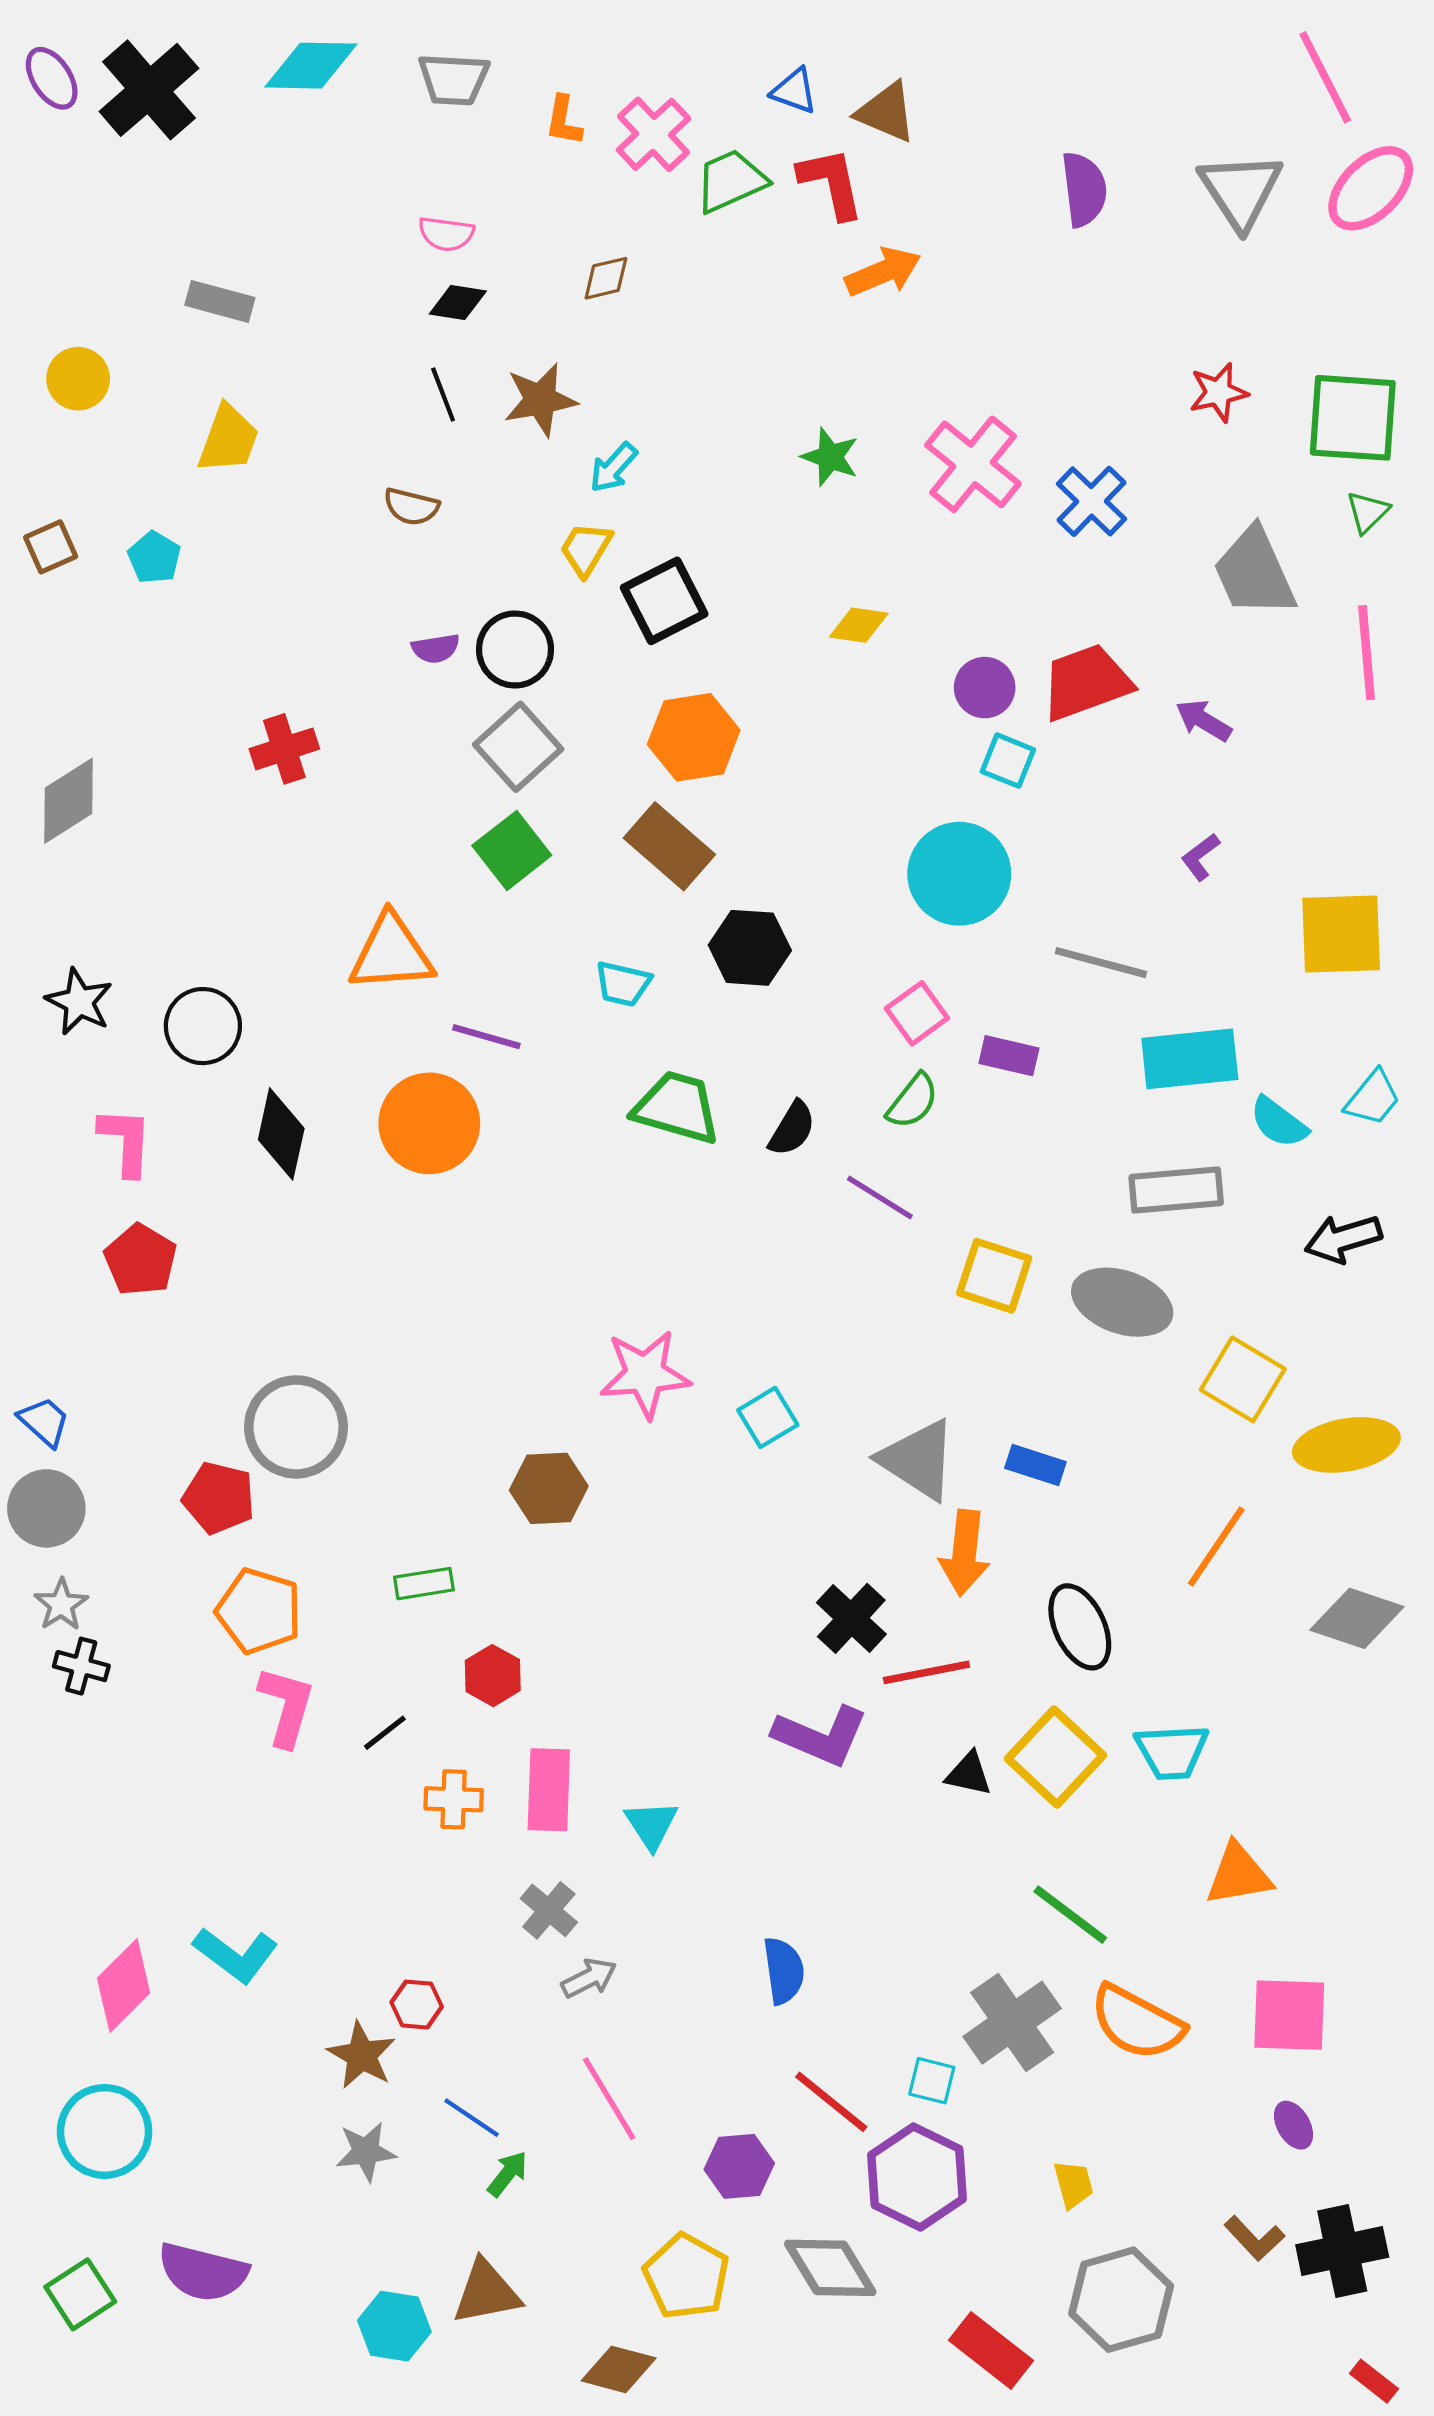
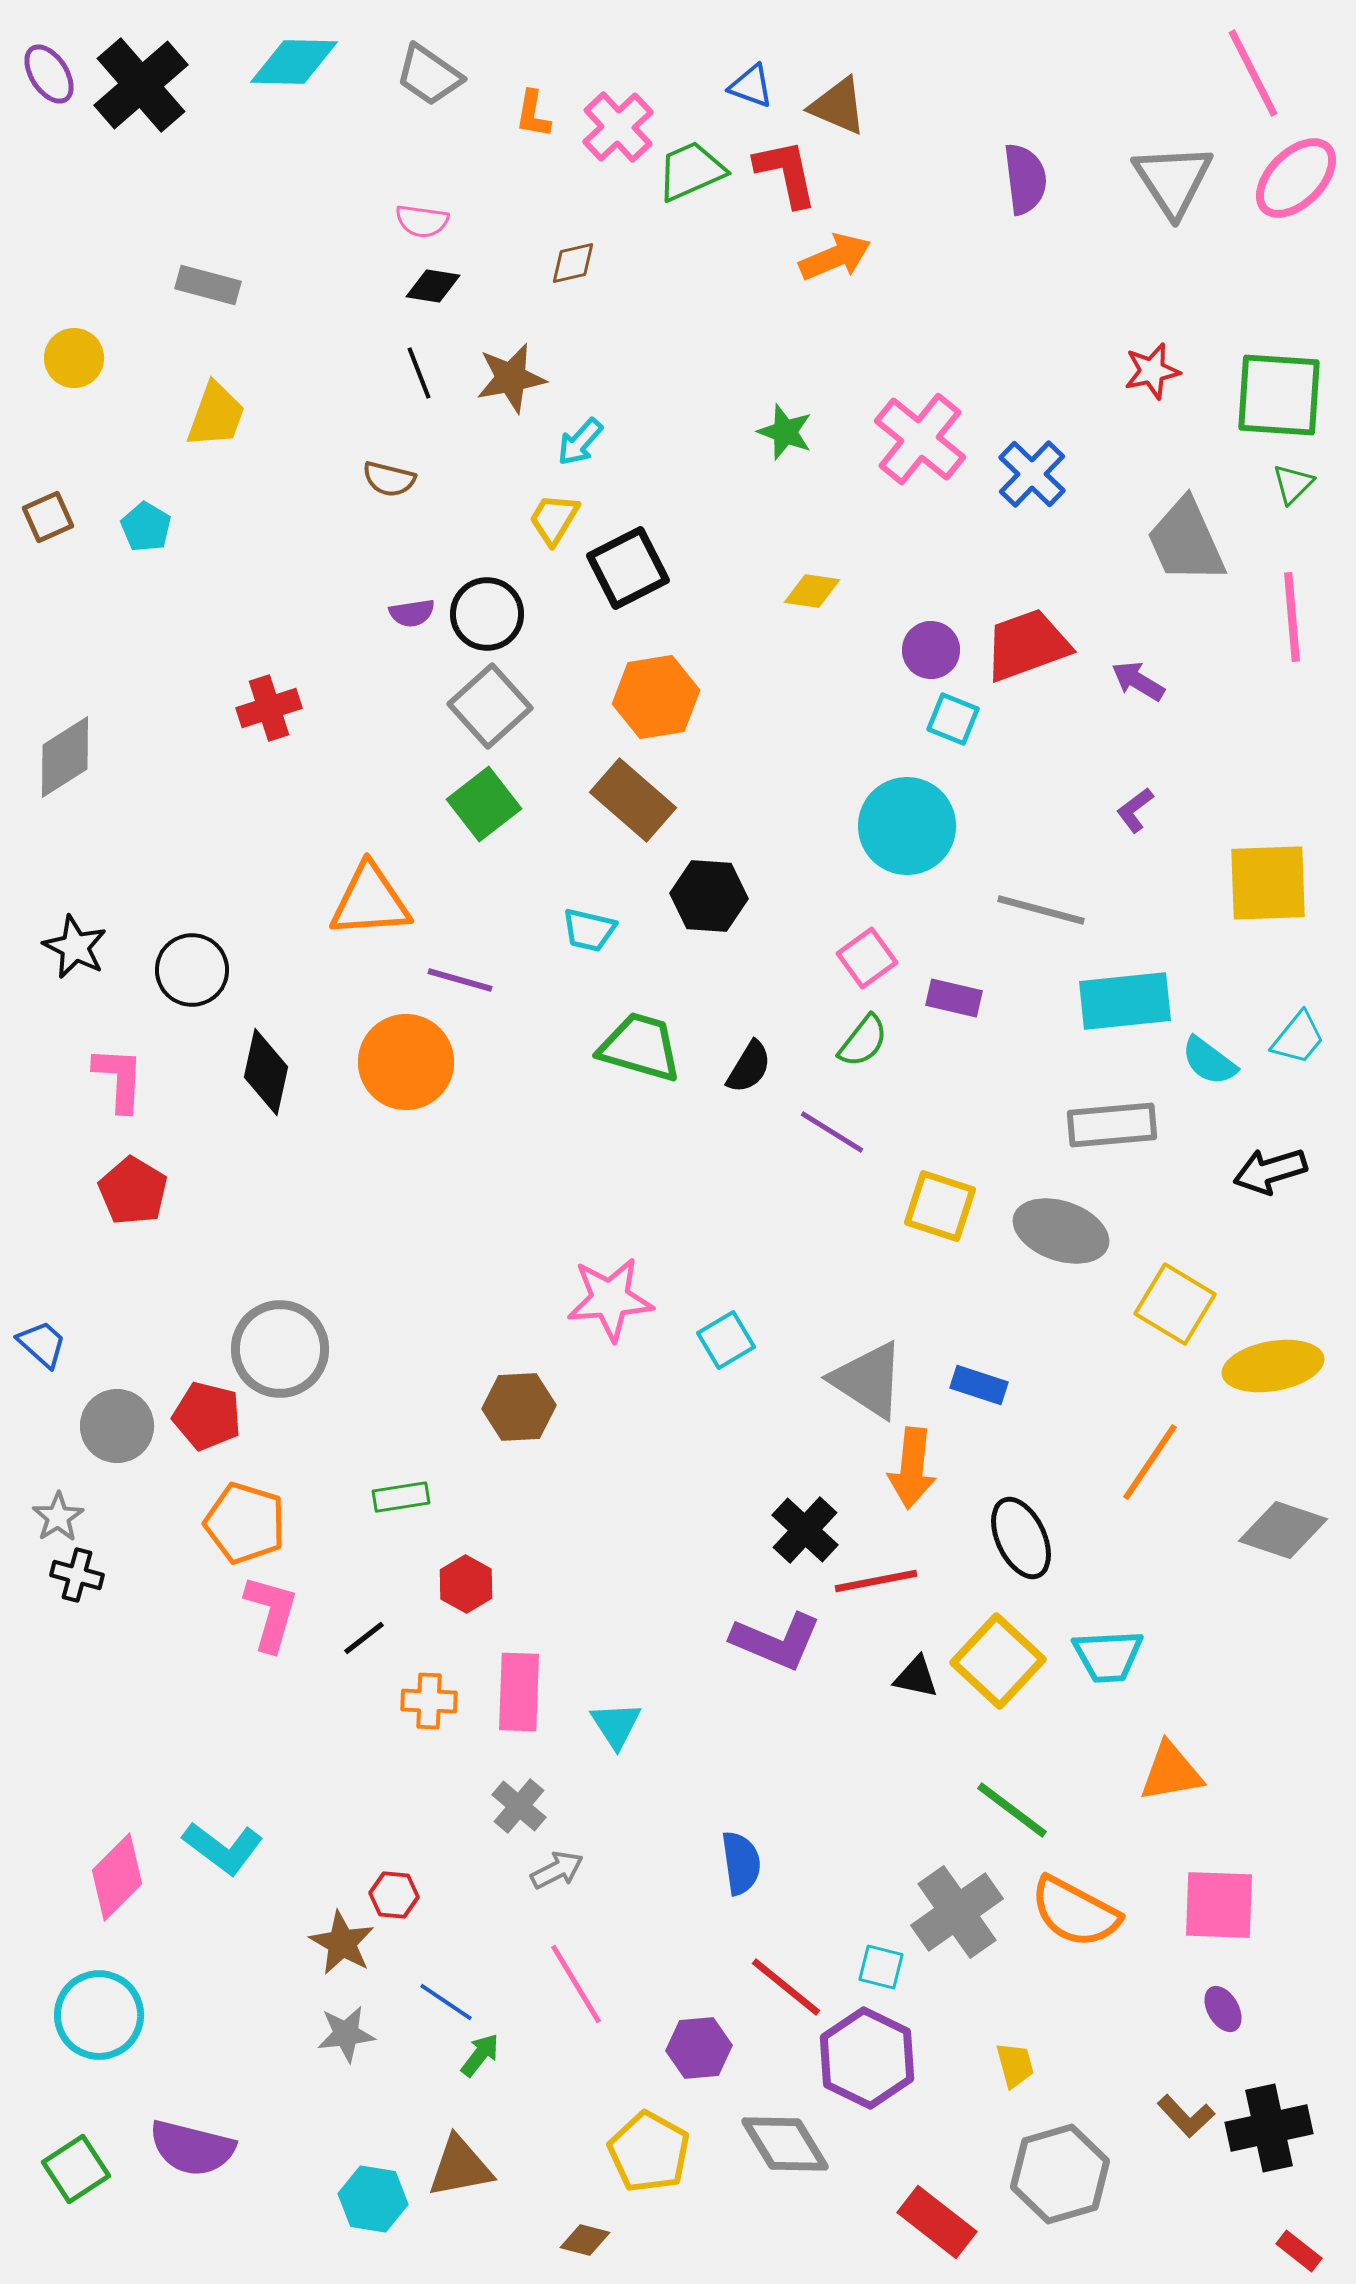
gray trapezoid: (454, 79) -> (429, 75), turned 32
gray circle: (46, 1508) -> (117, 1426), moved
brown diamond: (619, 2369) -> (585, 2240), size x0.7

